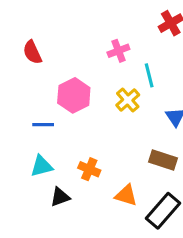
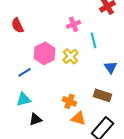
yellow cross: (128, 100) -> (70, 56), moved
blue line: (43, 125) -> (24, 72), turned -32
orange cross: (89, 169) -> (69, 101), moved

